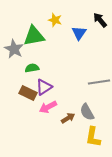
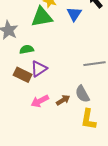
green triangle: (34, 36) -> (42, 17), moved
pink arrow: (48, 107) -> (40, 101), moved

